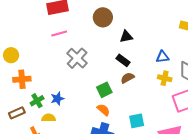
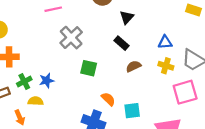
black triangle: (126, 37) -> (127, 17), turned -40
brown semicircle: (127, 78) -> (133, 66), moved
green square: (104, 90) -> (89, 68), moved, turned 35
orange semicircle: (103, 110) -> (108, 99), moved

